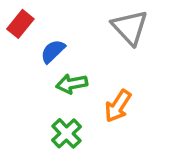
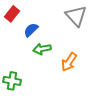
green cross: (67, 133) -> (12, 81), moved, turned -36

